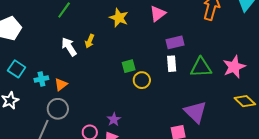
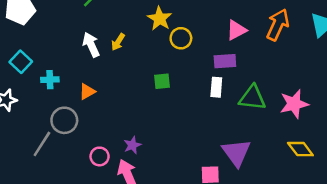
pink triangle: (158, 14) -> (236, 30), moved
yellow circle: (142, 80) -> (181, 38), moved
orange triangle: (61, 84) -> (87, 92), moved

